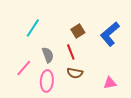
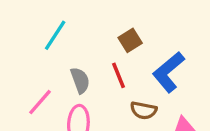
blue L-shape: (110, 34) -> (169, 72), moved
brown semicircle: (75, 73) -> (144, 110), moved

